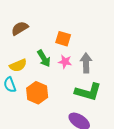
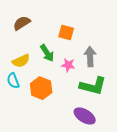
pink star: (65, 62) -> (68, 65), moved

